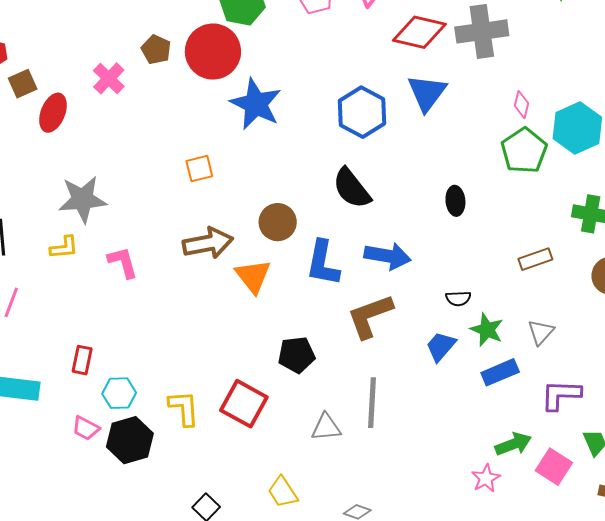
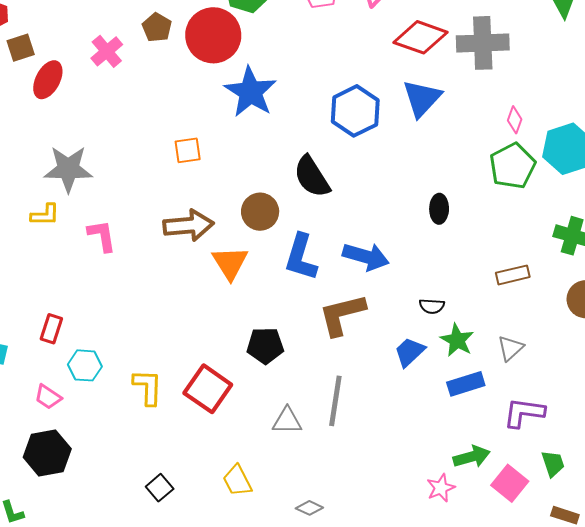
black semicircle: (352, 188) -> (312, 177), moved
black hexagon: (130, 440) -> (47, 453), moved

